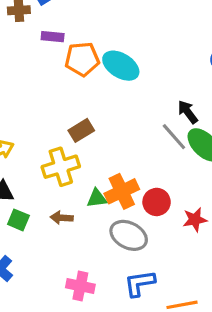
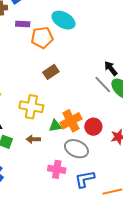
cyan ellipse: (121, 66) -> (63, 20), moved
brown rectangle: (81, 130) -> (51, 72), moved
yellow cross: (61, 167) -> (31, 107), turned 30
pink cross: (80, 286) -> (57, 169), moved

